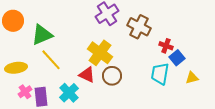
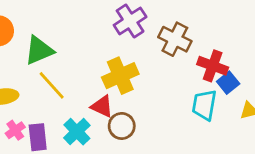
red cross: (166, 46) -> (213, 66), size x1.5
yellow cross: (100, 53) -> (120, 76), turned 30
brown circle: (112, 76) -> (122, 126), moved

